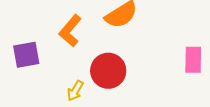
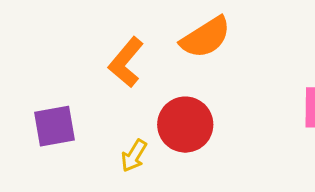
purple square: (26, 55) -> (54, 126), moved

